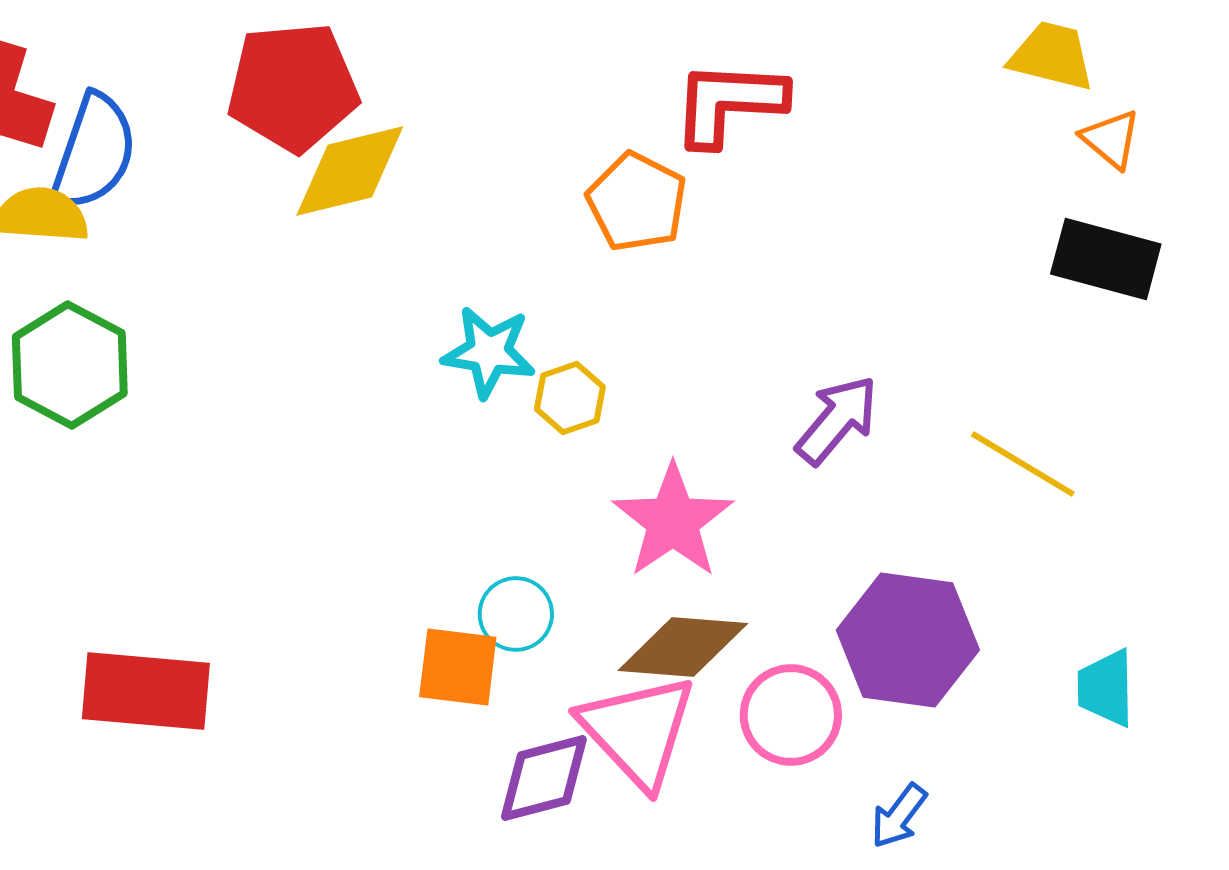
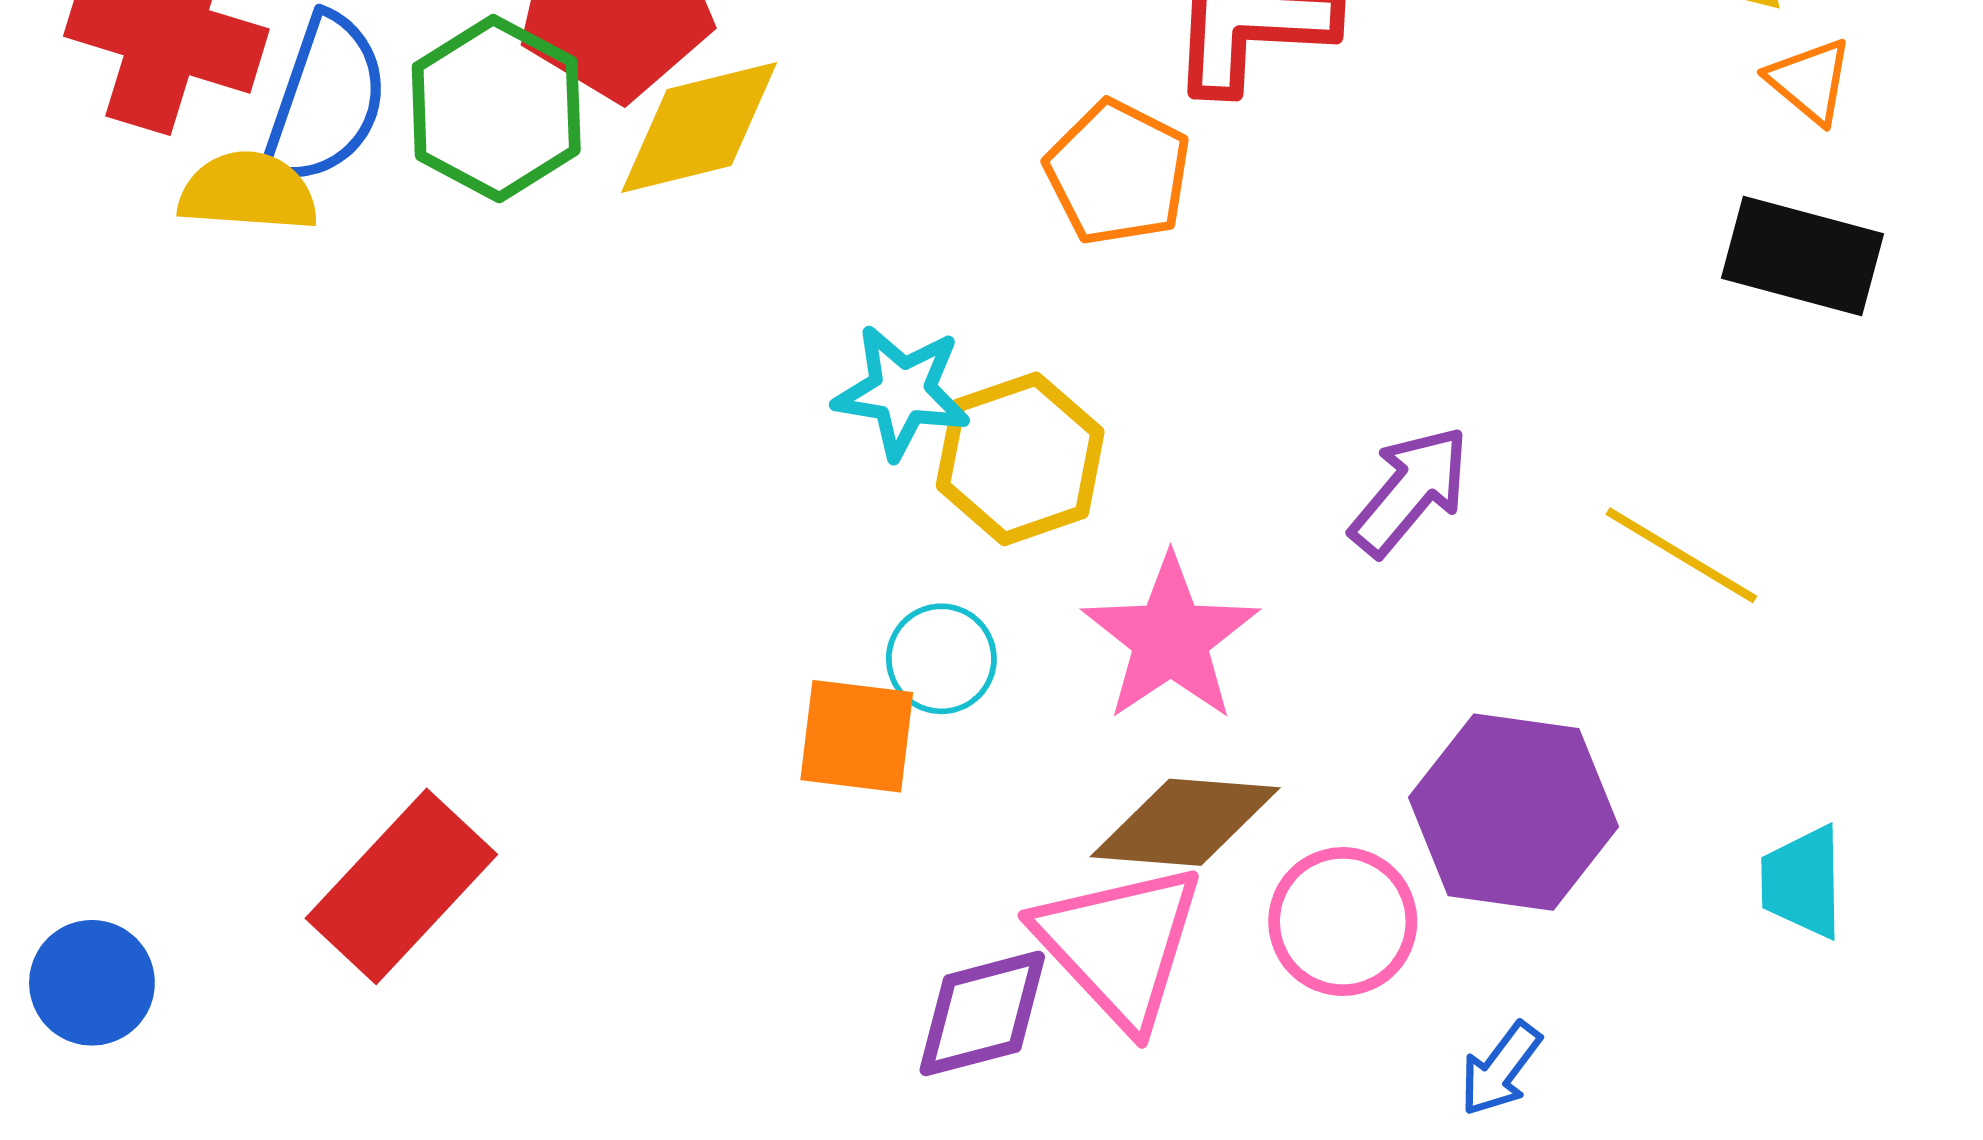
green hexagon: (70, 365) -> (496, 109), moved
yellow hexagon: (570, 398) -> (1020, 459), size x1.6
cyan circle: (516, 614) -> (941, 659), moved
orange square: (458, 667) -> (857, 736), moved
red rectangle: (146, 691) -> (401, 886), turned -52

